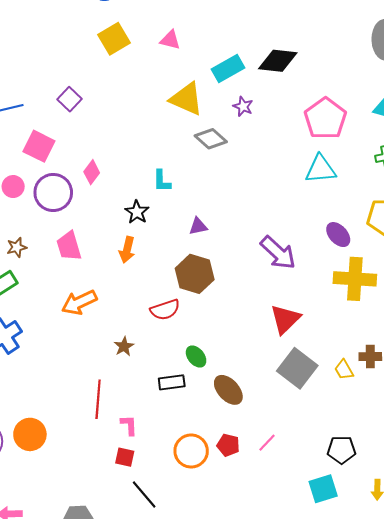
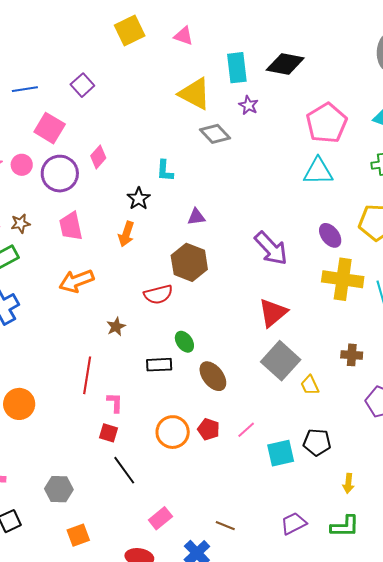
cyan rectangle: (228, 68) -> (237, 68), turned -72
yellow trapezoid: (344, 370) -> (310, 385), moved
cyan square: (323, 489) -> (281, 453), moved

